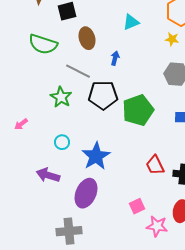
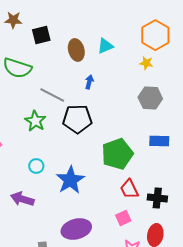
brown ellipse: (87, 38) -> (76, 50), moved
green pentagon: (138, 110) -> (117, 154), moved
purple ellipse: (86, 193) -> (76, 229), moved, turned 52
pink square: (137, 206) -> (123, 218), moved

